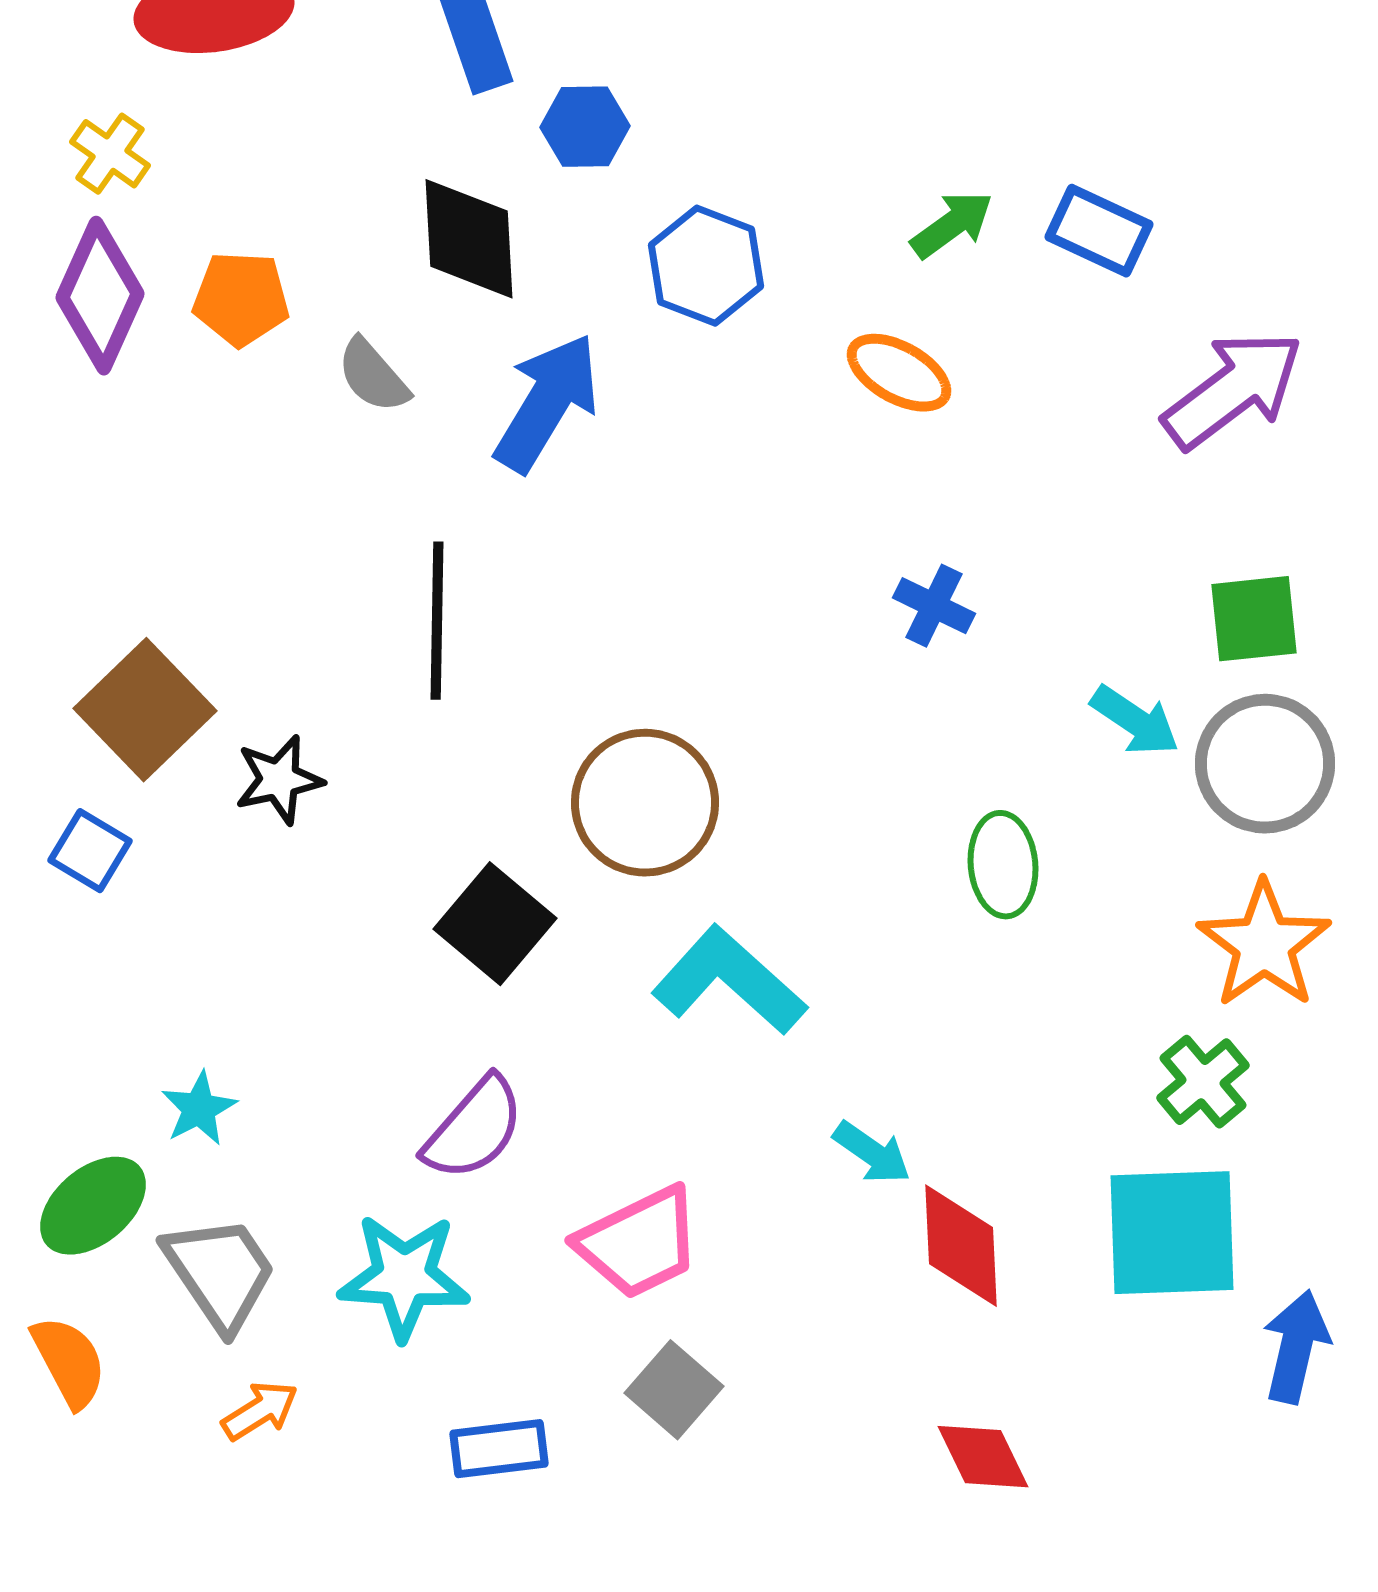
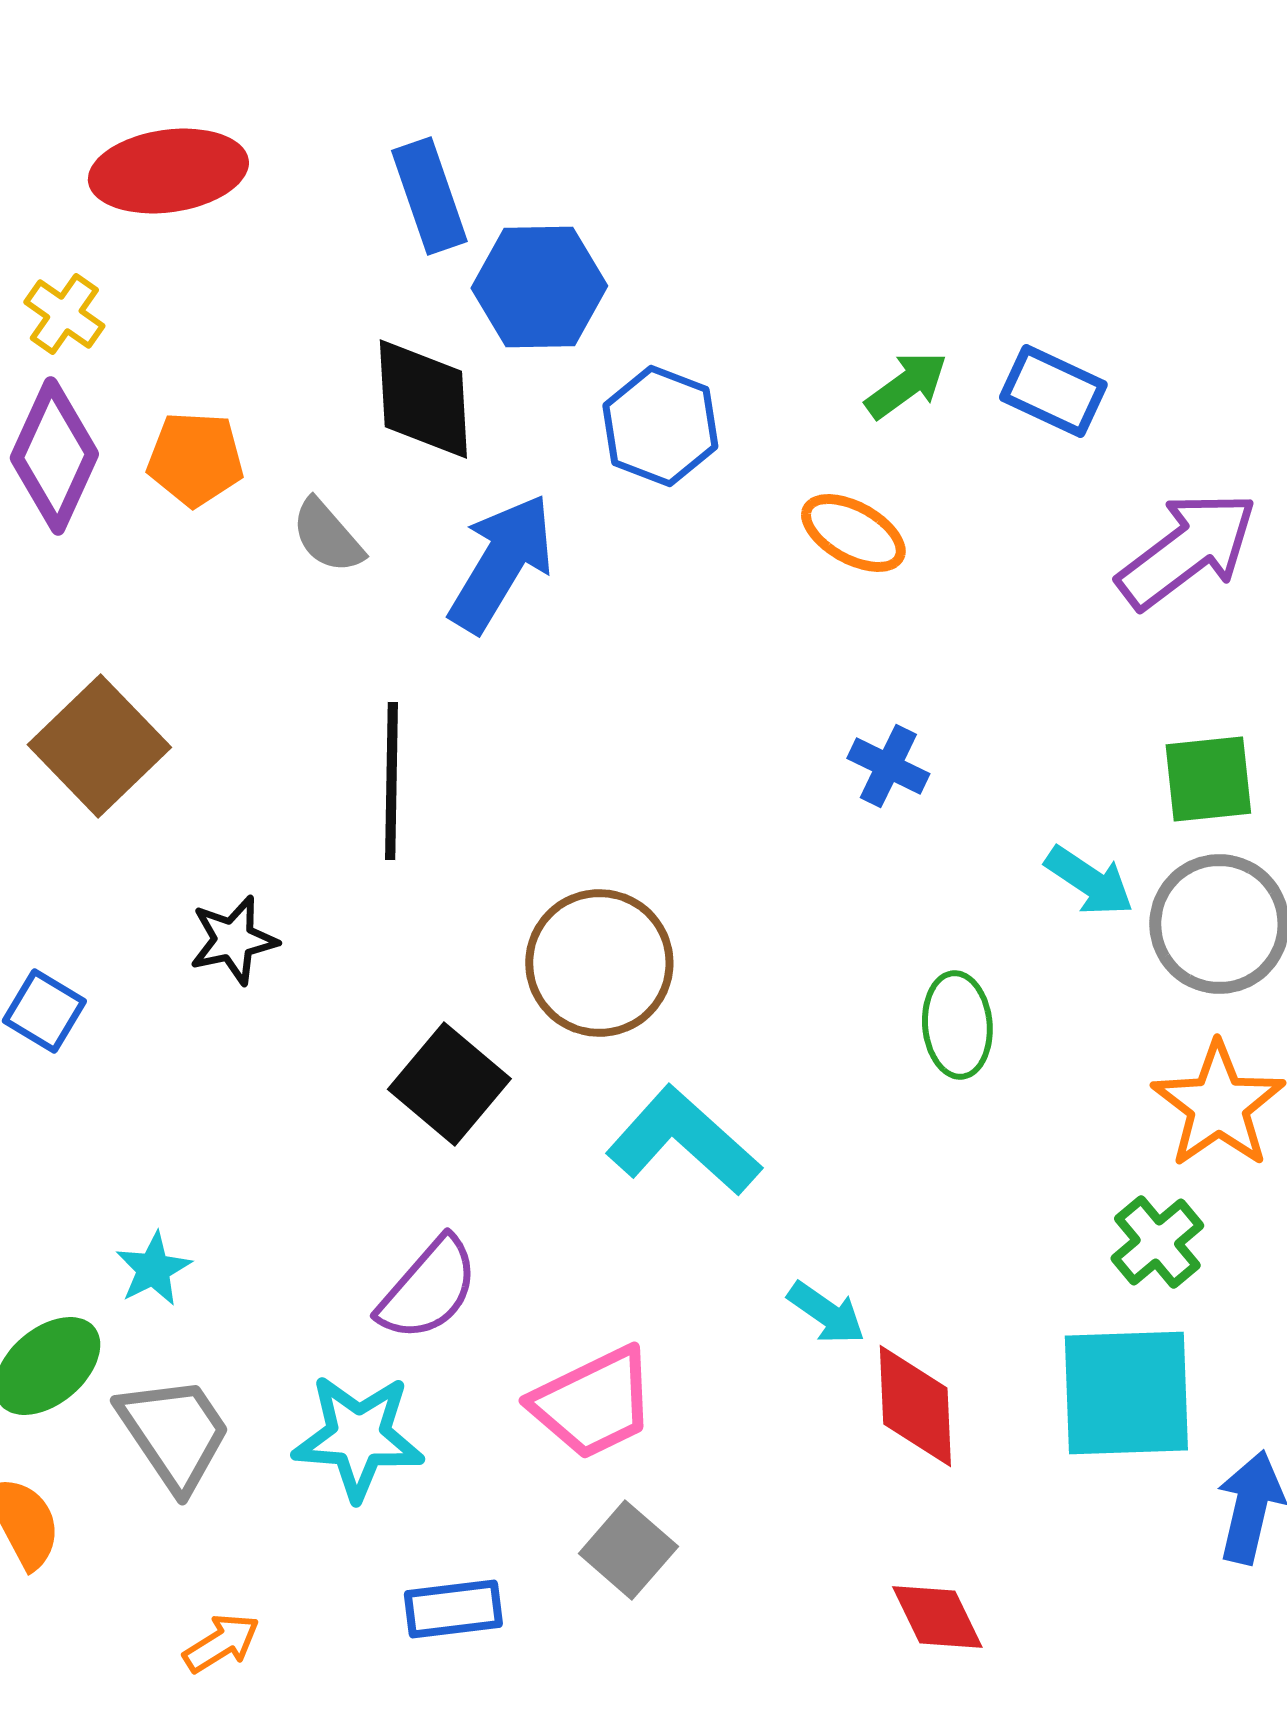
blue hexagon: (585, 127) -> (539, 287), size x1.5
brown square: (145, 710) -> (99, 746), moved
orange arrow: (260, 1411) -> (221, 1643), moved

